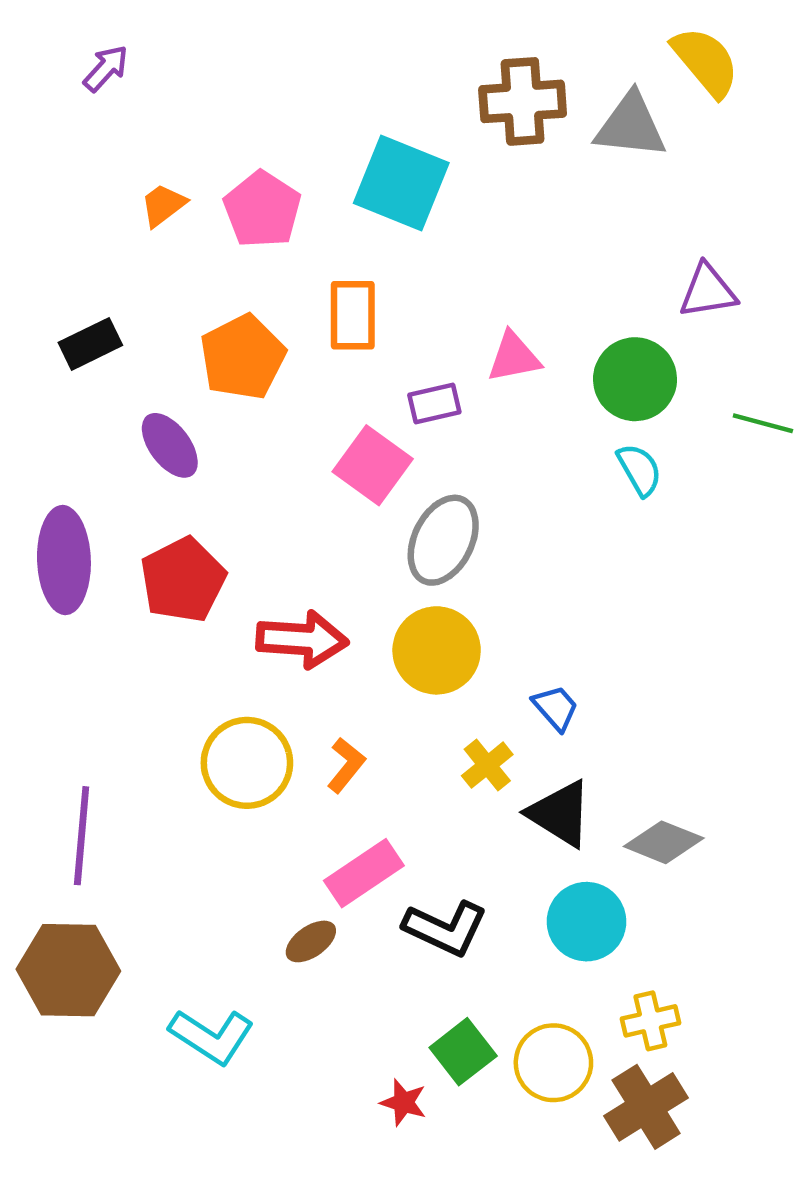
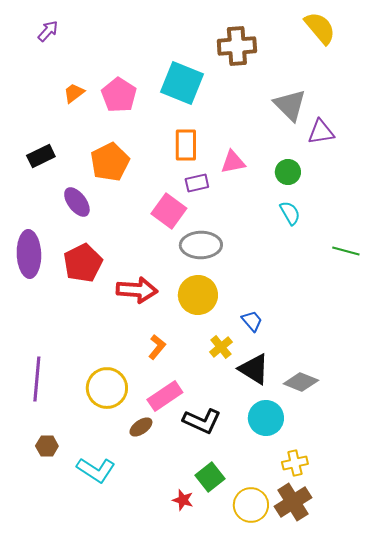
gray triangle: (631, 126) -> (290, 105), moved, turned 39
orange rectangle: (353, 315) -> (186, 145), moved
green circle: (635, 379) -> (288, 172), size x0.7
green line: (763, 423) -> (346, 251), moved
gray ellipse: (443, 540) -> (201, 245), turned 63
yellow circle: (247, 763) -> (107, 388), moved
brown hexagon: (68, 970) -> (47, 446), moved, size x0.5
yellow circle: (553, 1063) -> (251, 505), moved

